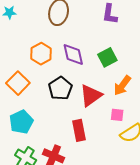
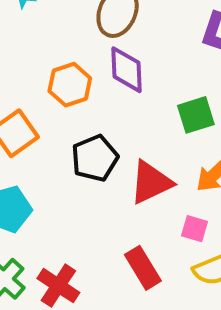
purple diamond: (73, 55) -> (127, 70), moved
red rectangle: (79, 130) -> (143, 268), moved, turned -30

